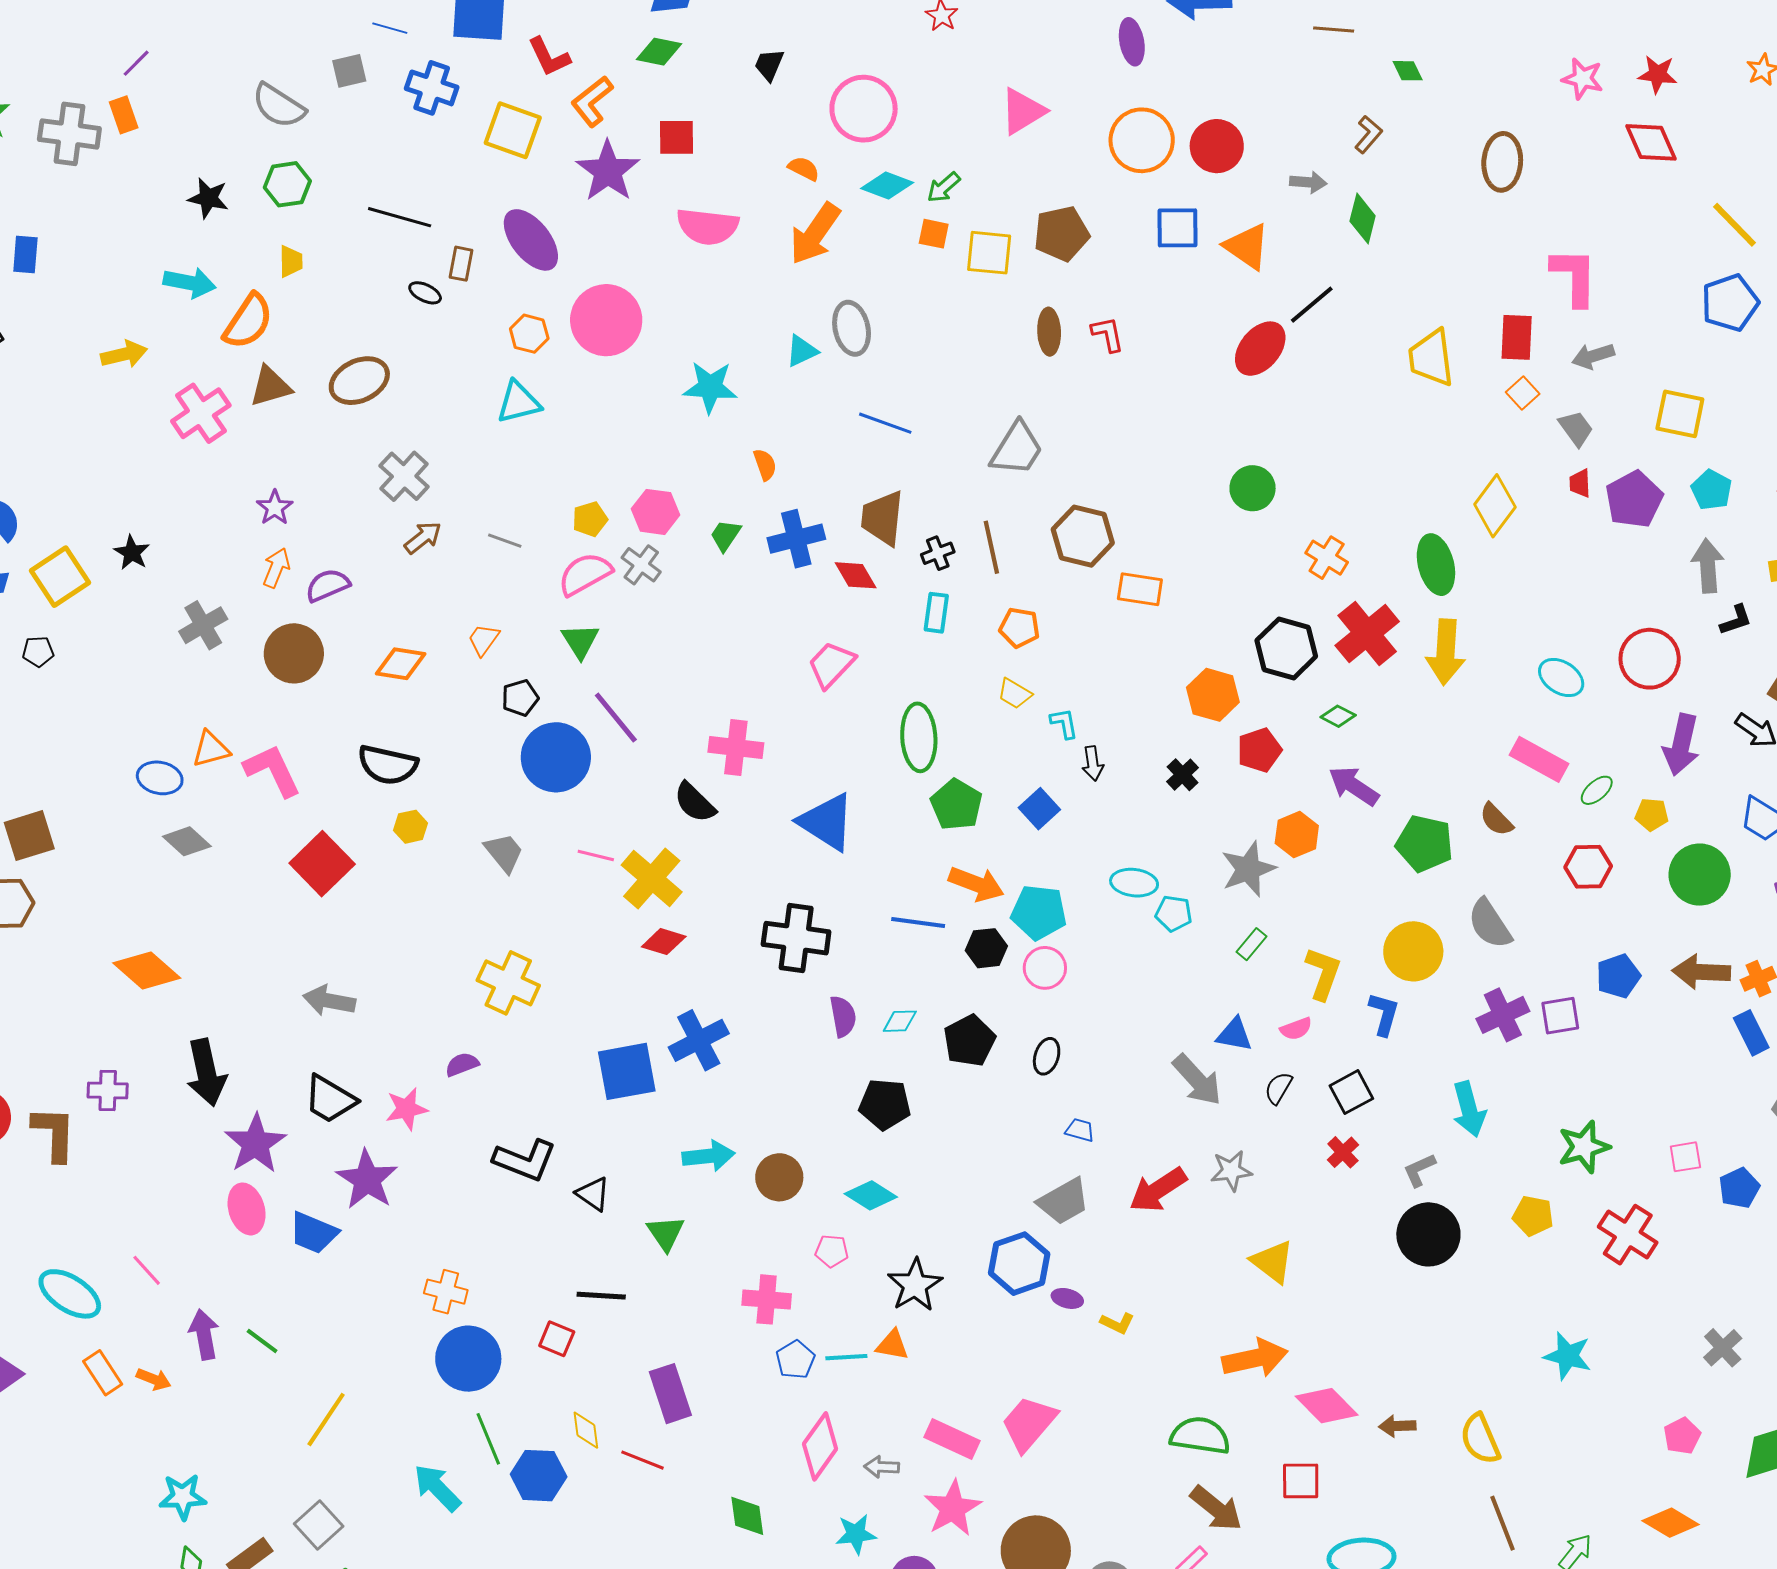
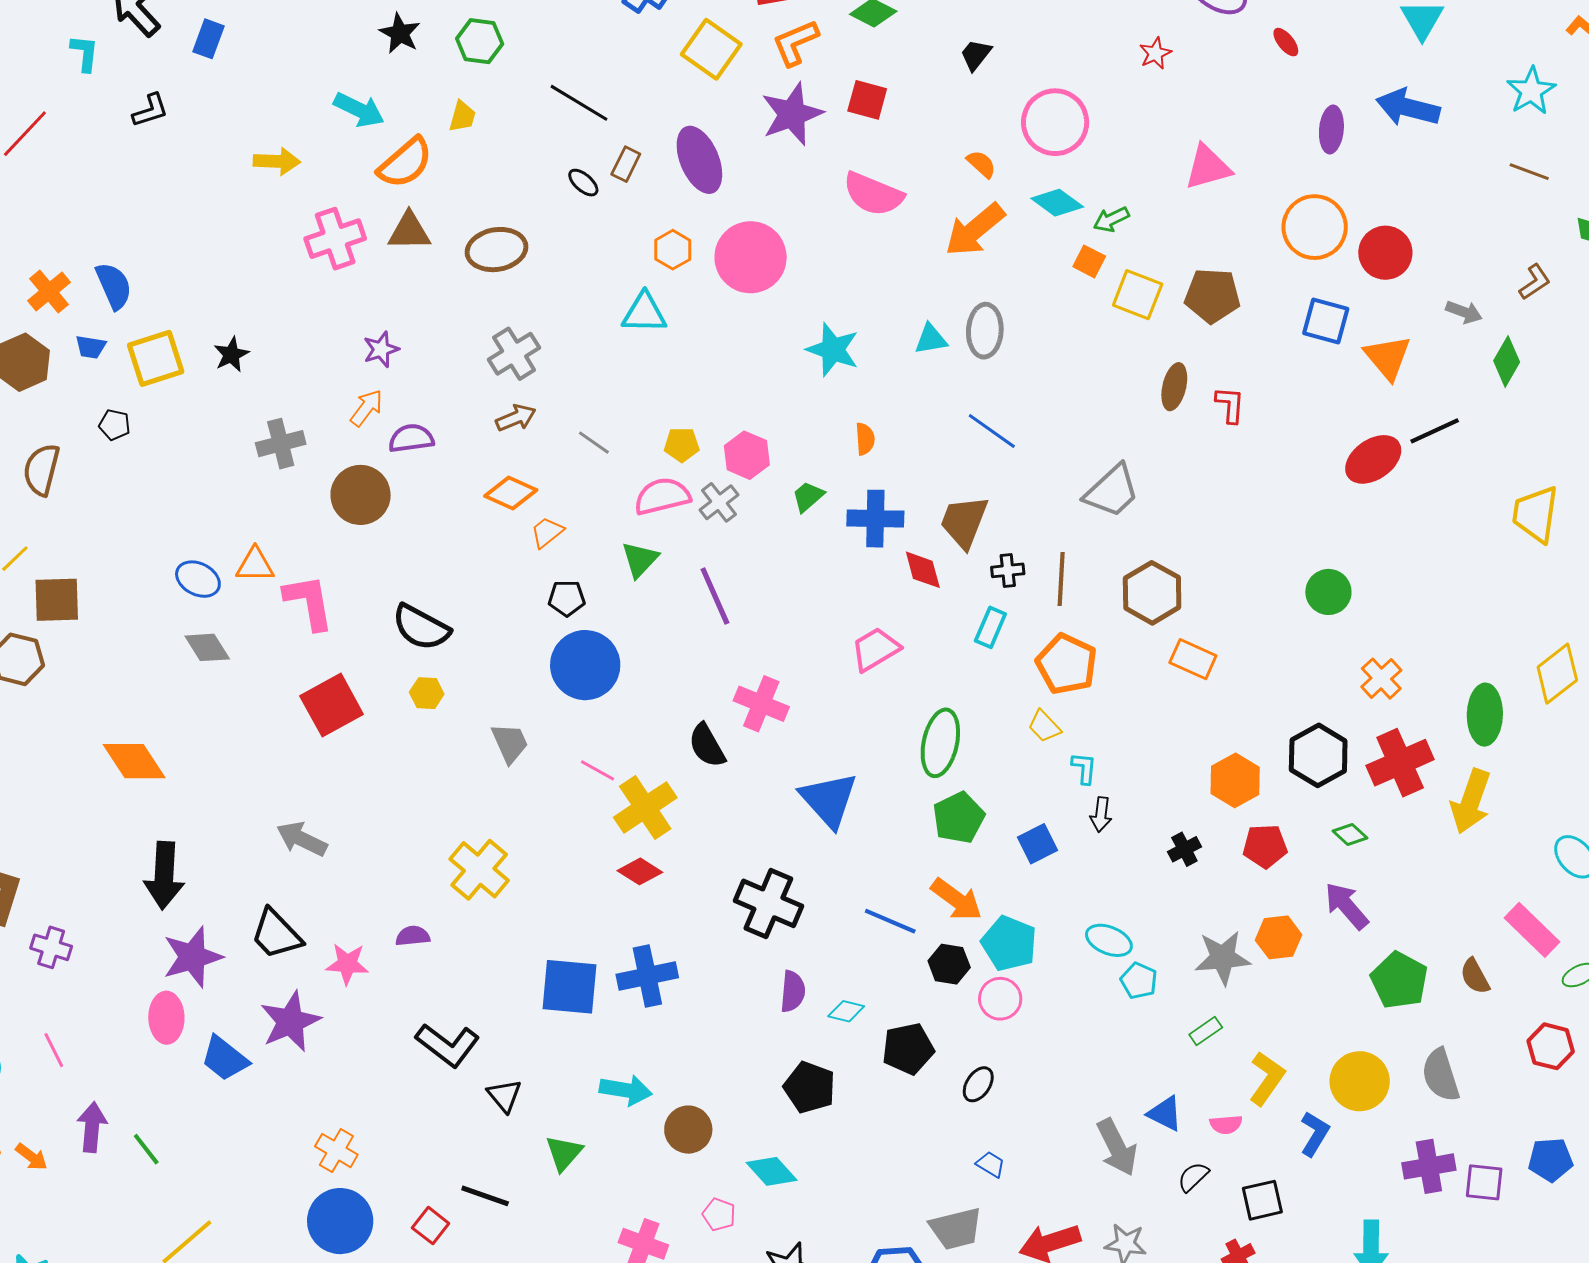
orange pentagon: (1019, 628) -> (1067, 664), size x1.5
orange diamond: (401, 664) -> (511, 493), moved
purple line: (616, 717) -> (715, 596), moved
purple cross: (108, 1091) -> (51, 947), moved

